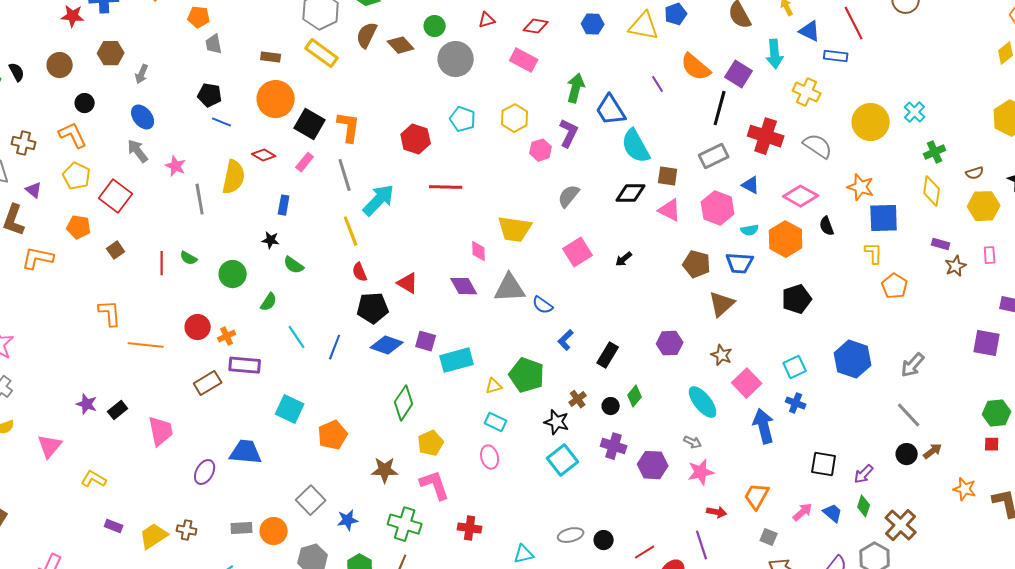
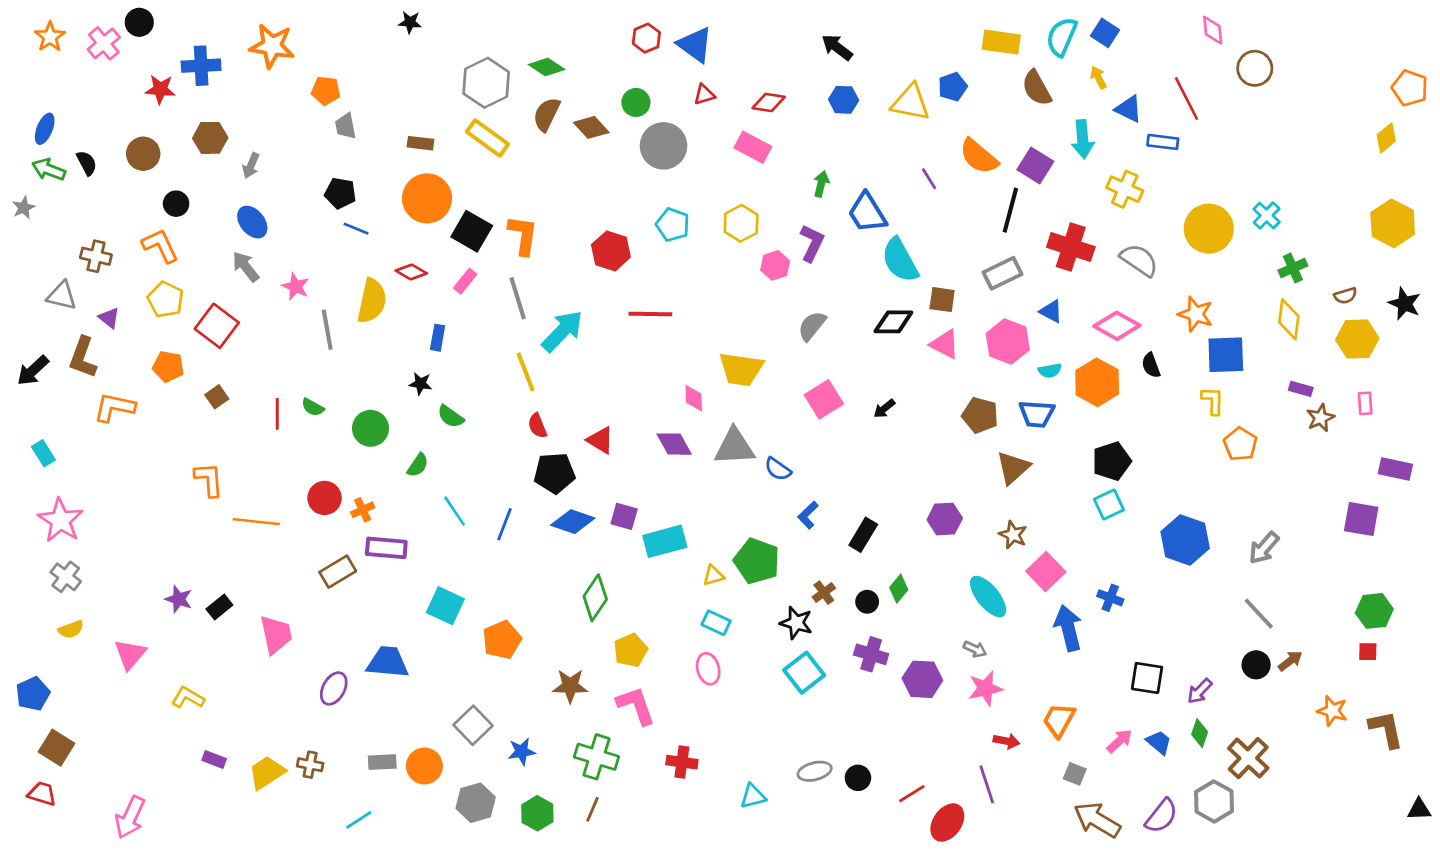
green arrow: (576, 88) -> (821, 184), size x0.7
cyan square: (795, 367) -> (1109, 505), moved

